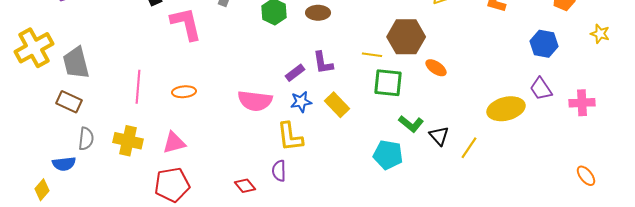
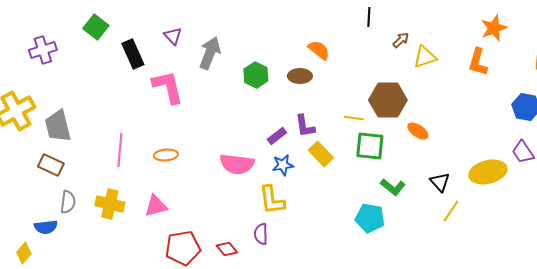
yellow rectangle: (337, 105) -> (321, 154), moved
black triangle: (439, 136) -> (440, 182), moved
red pentagon: (172, 185) -> (183, 248), moved

